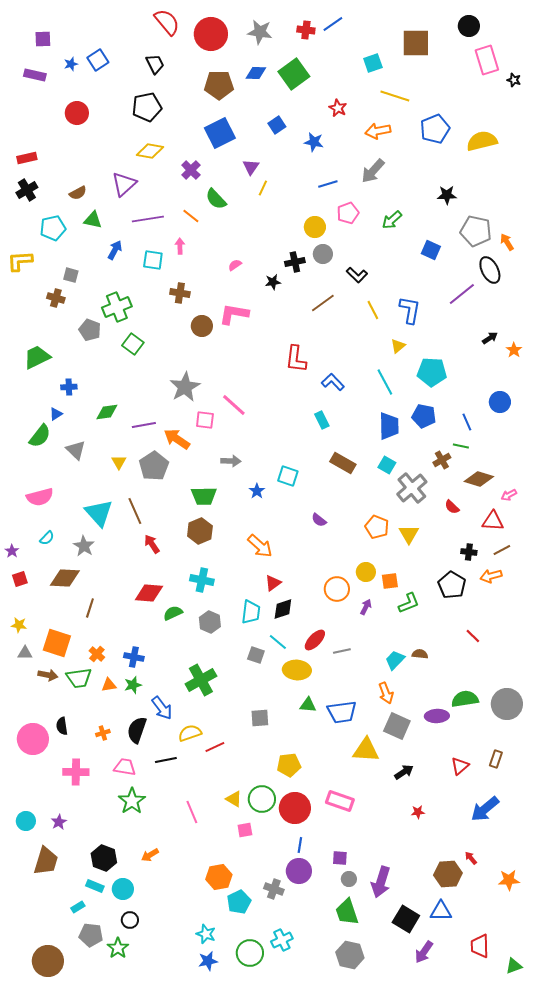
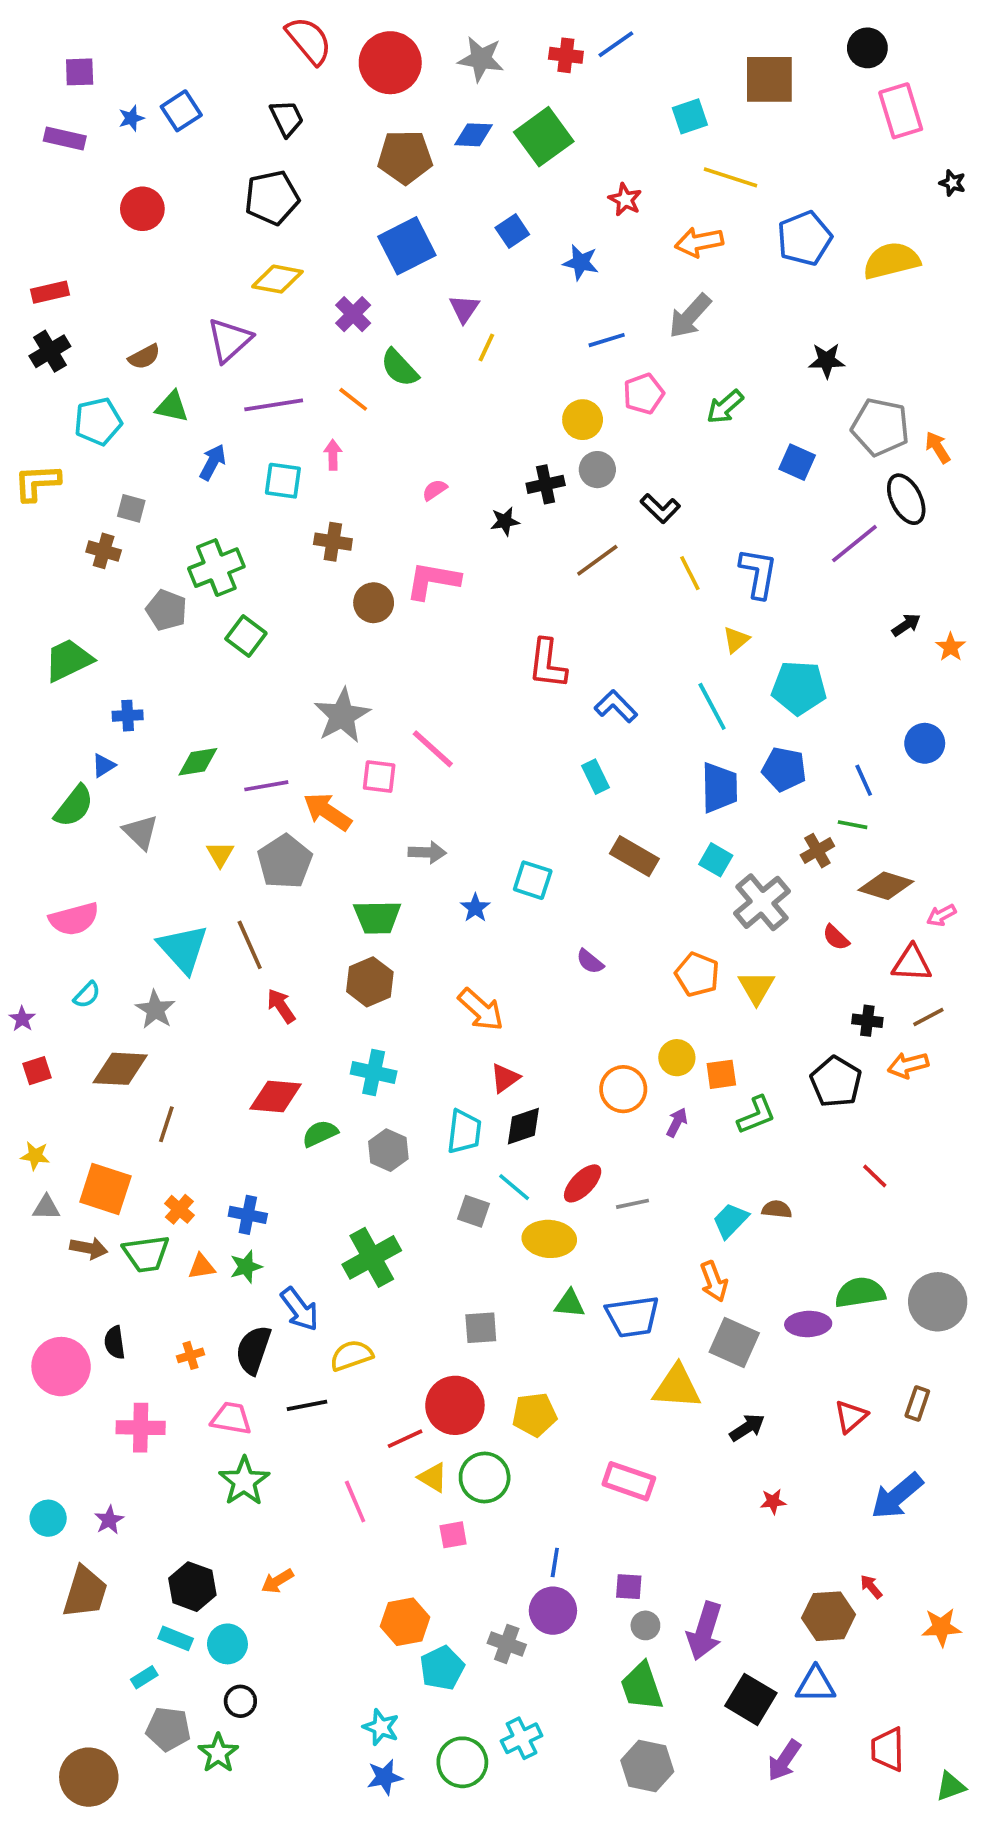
black star: (514, 80) -> (952, 183), moved
red line: (215, 747) -> (405, 1439), moved
red circle: (295, 808) -> (455, 1405), moved

